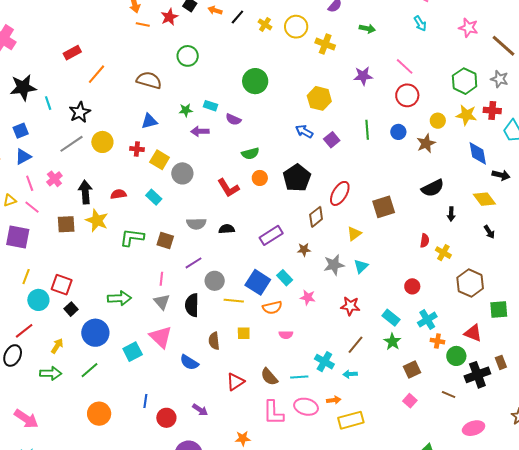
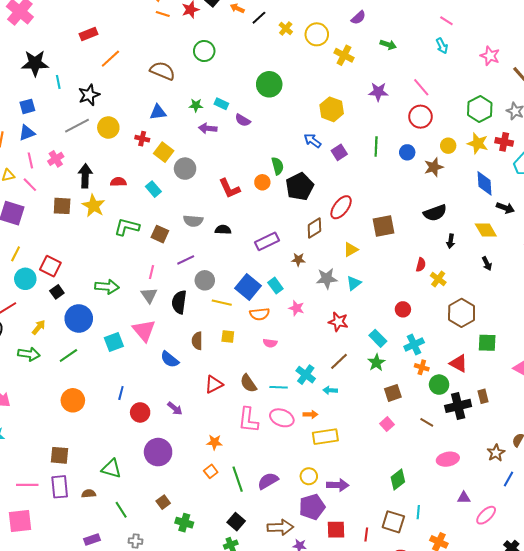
green semicircle: (250, 153) -> (278, 166), moved, turned -96

